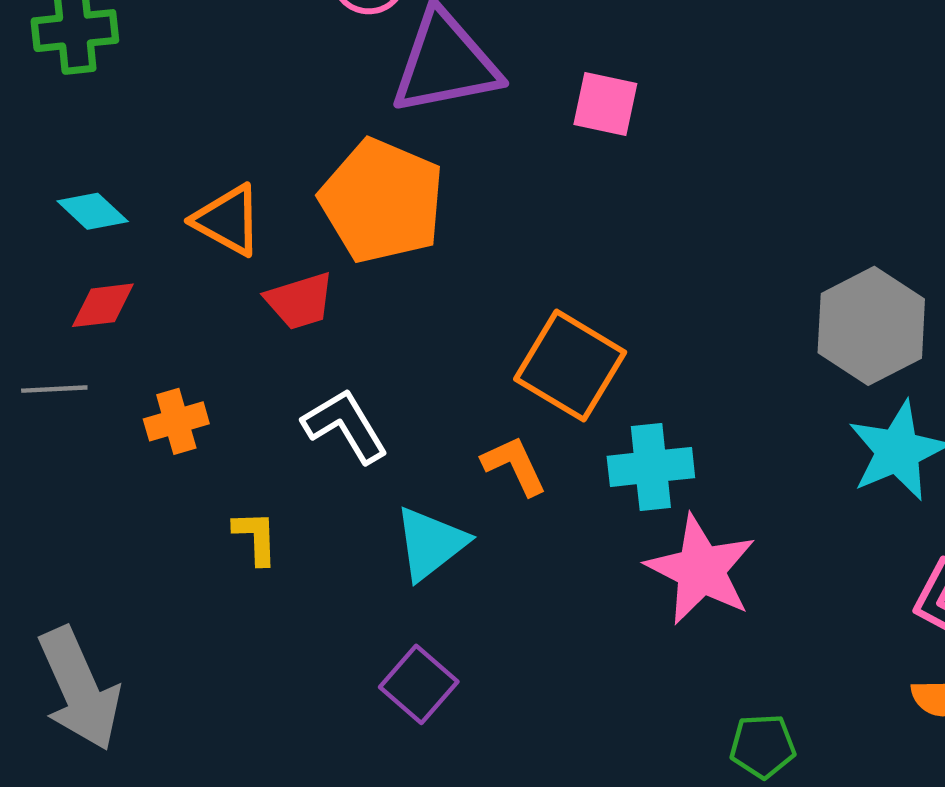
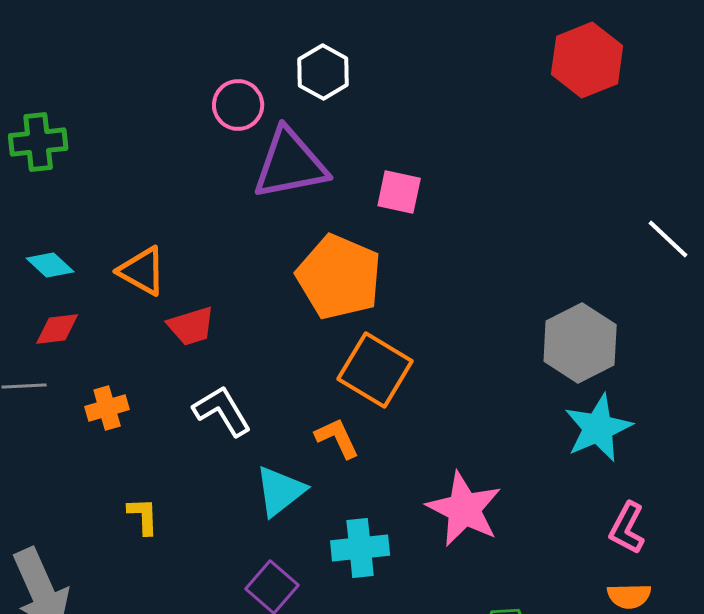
orange pentagon: (382, 201) -> (339, 277), moved
cyan cross: (651, 467) -> (360, 548), moved
yellow L-shape: (256, 537) -> (143, 516), moved

